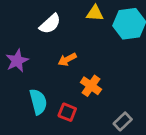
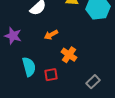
purple star: (17, 61) -> (13, 36), turned -30
red square: (67, 112) -> (51, 75), turned -32

